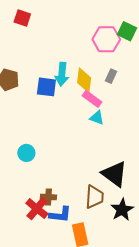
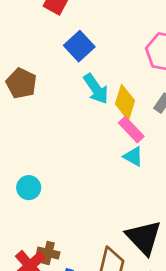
cyan arrow: (62, 74) -> (96, 89), turned -50
blue square: (46, 87) -> (79, 46), moved, turned 30

